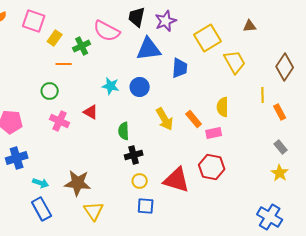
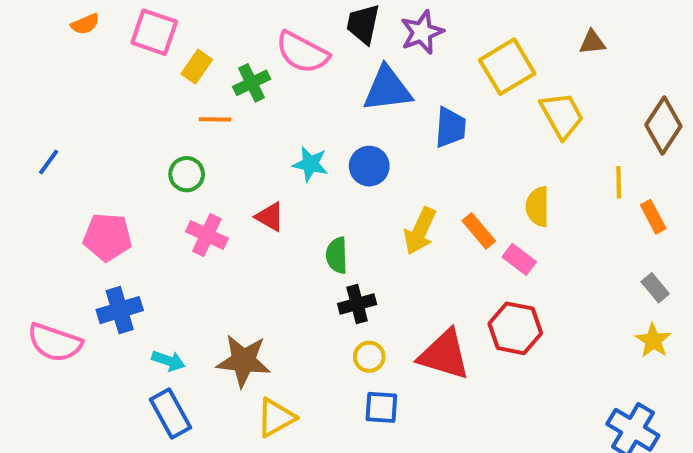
yellow arrow: (165, 119) -> (420, 231), turned 55
pink rectangle: (214, 133) -> (519, 259), turned 49
yellow triangle: (94, 211) -> (276, 418), turned 35

